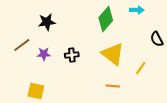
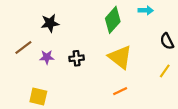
yellow line: (141, 68) -> (165, 71), moved
orange line: (113, 86) -> (120, 91), turned -32

